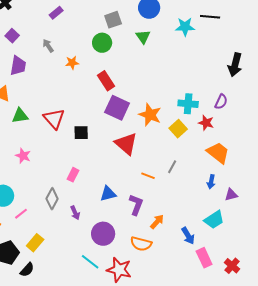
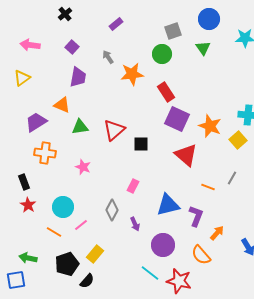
orange star: (72, 63) -> (132, 74), size x1.6
red triangle: (54, 119) -> (114, 130), turned 30
blue triangle: (108, 194) -> (168, 205), size x1.4
orange semicircle: (141, 244) -> (201, 255), turned 35

